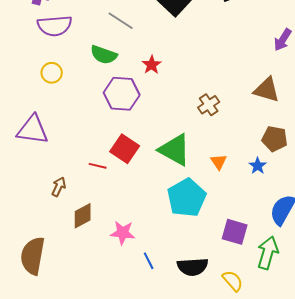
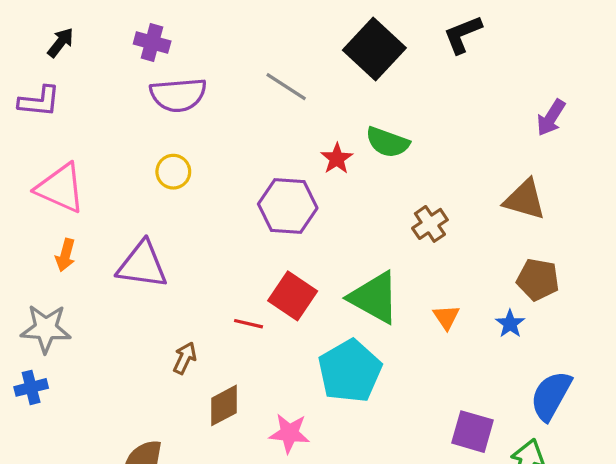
green semicircle: (104, 55) -> (387, 142), moved
cyan pentagon: (187, 198) -> (350, 371), moved

